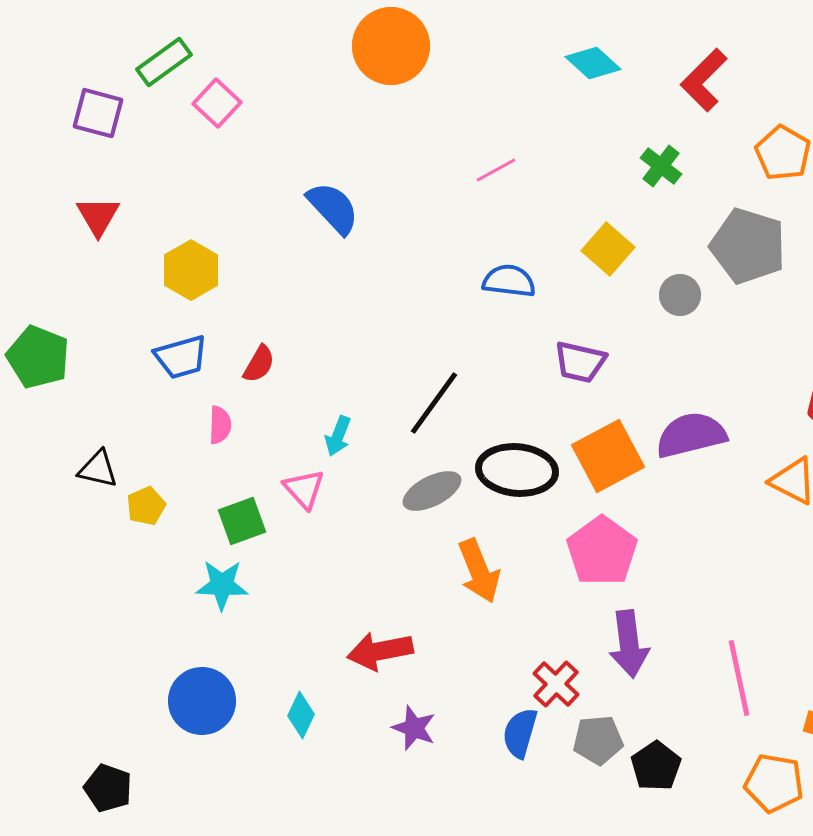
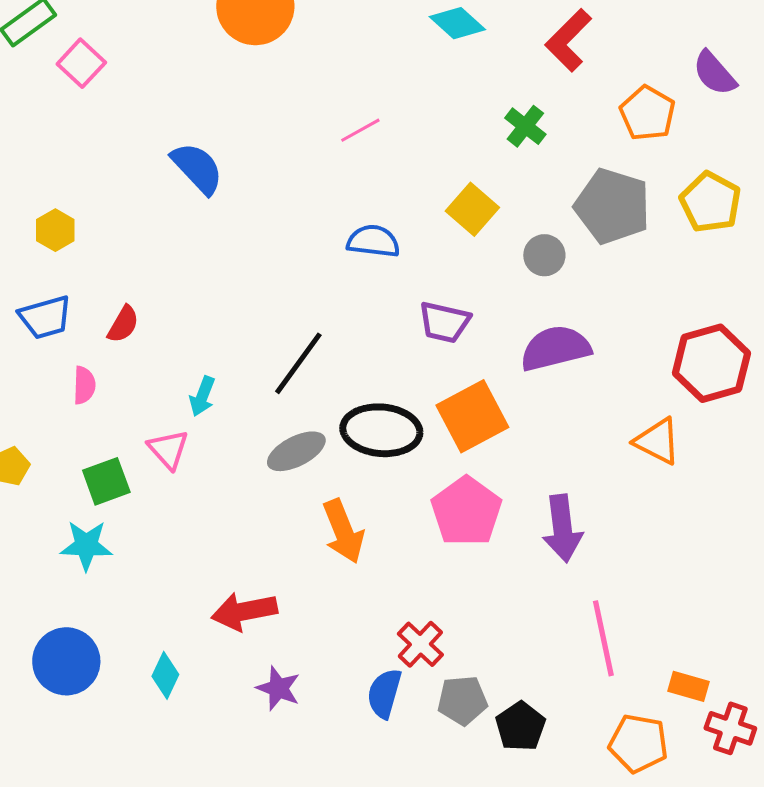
yellow hexagon: (191, 270) -> (55, 230), size x0.7
purple semicircle: (691, 435) -> (555, 348), moved
purple arrow: (629, 644) -> (562, 528), moved

